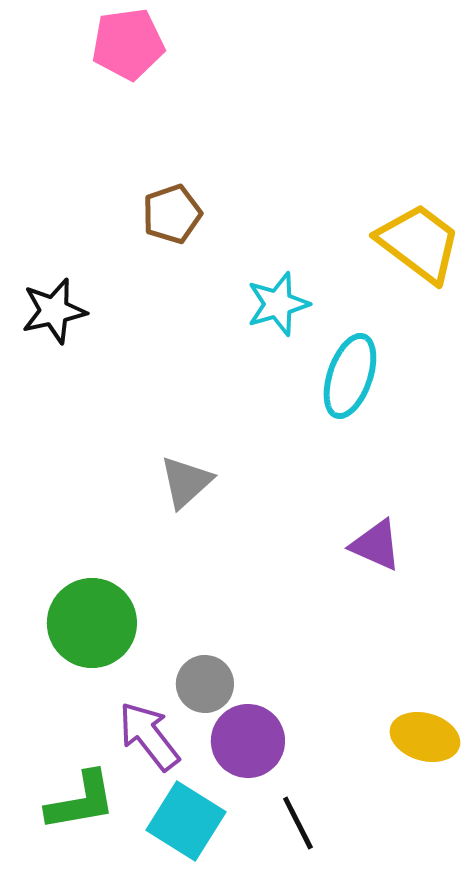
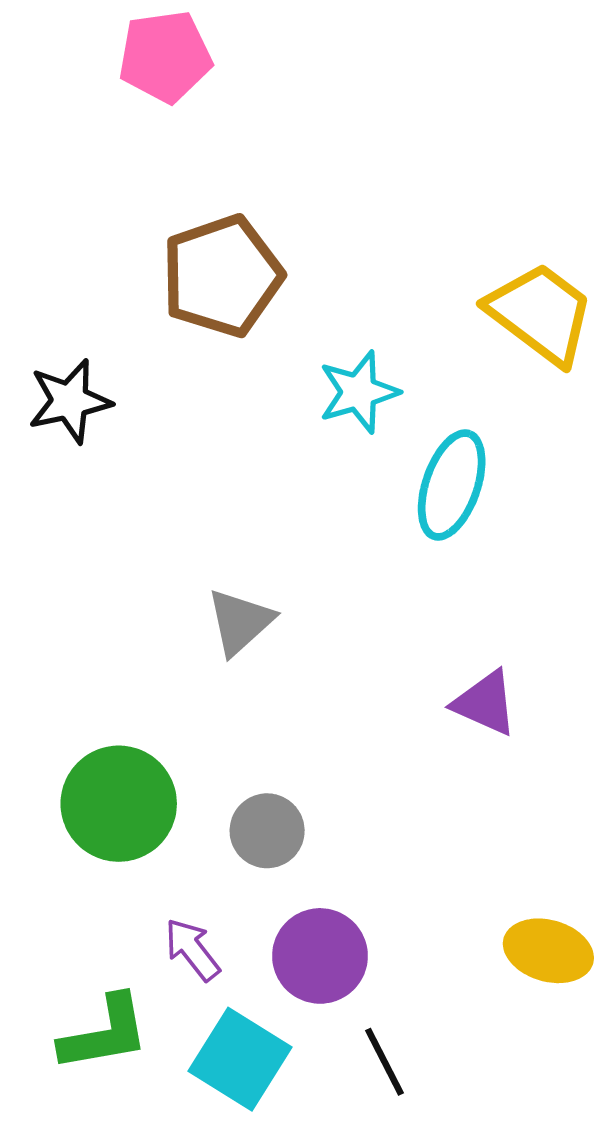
brown pentagon: (172, 214) -> (222, 276), size x1.6
gray circle: (205, 684) -> (267, 831), moved
purple arrow: (149, 736) -> (192, 949), size x0.7

